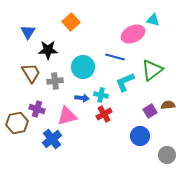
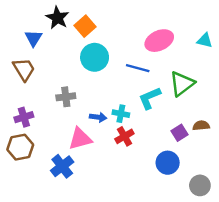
cyan triangle: (153, 20) -> (205, 41), moved
black star: (48, 50) -> (57, 18), moved, turned 30
cyan circle: (83, 67) -> (95, 57), moved
brown trapezoid: (31, 73) -> (24, 69), moved
purple cross: (37, 109) -> (24, 117), moved, turned -35

